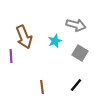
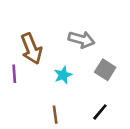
gray arrow: (76, 25) -> (81, 39), moved
cyan star: (55, 41) -> (63, 75), moved

